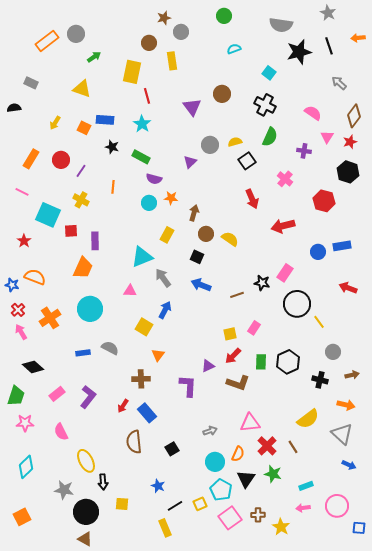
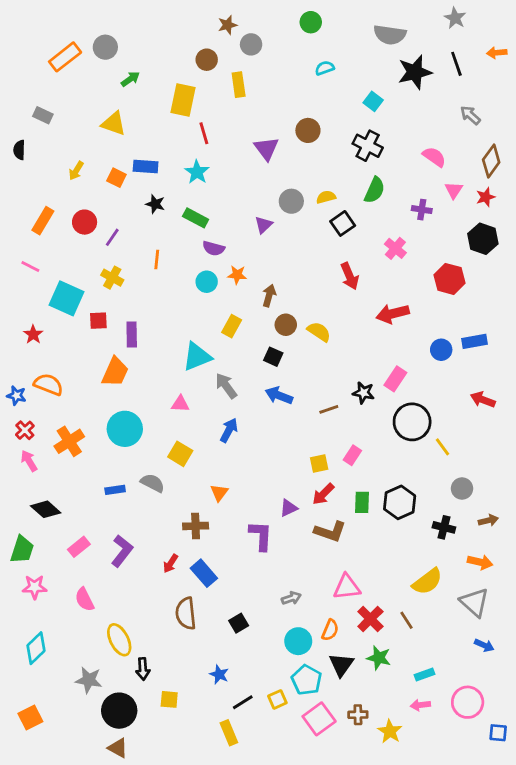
black semicircle: (14, 108) -> (19, 150), turned -80
yellow square: (144, 327) -> (180, 454), moved

